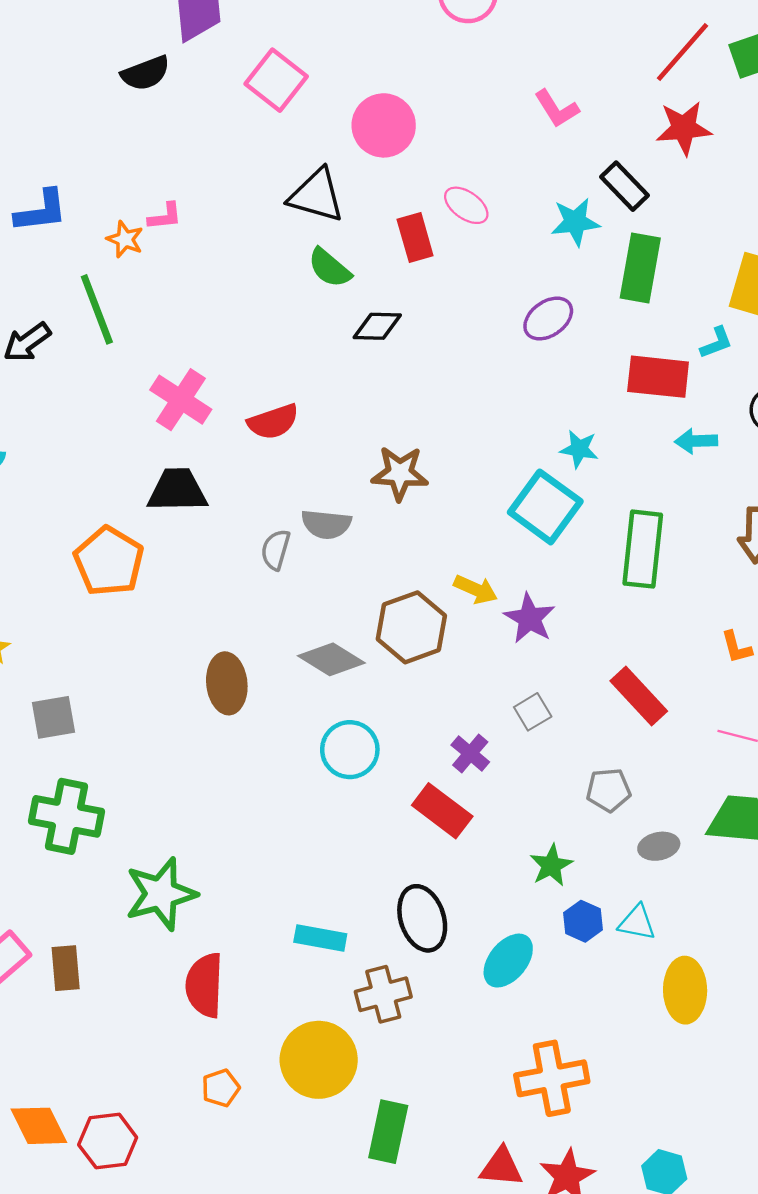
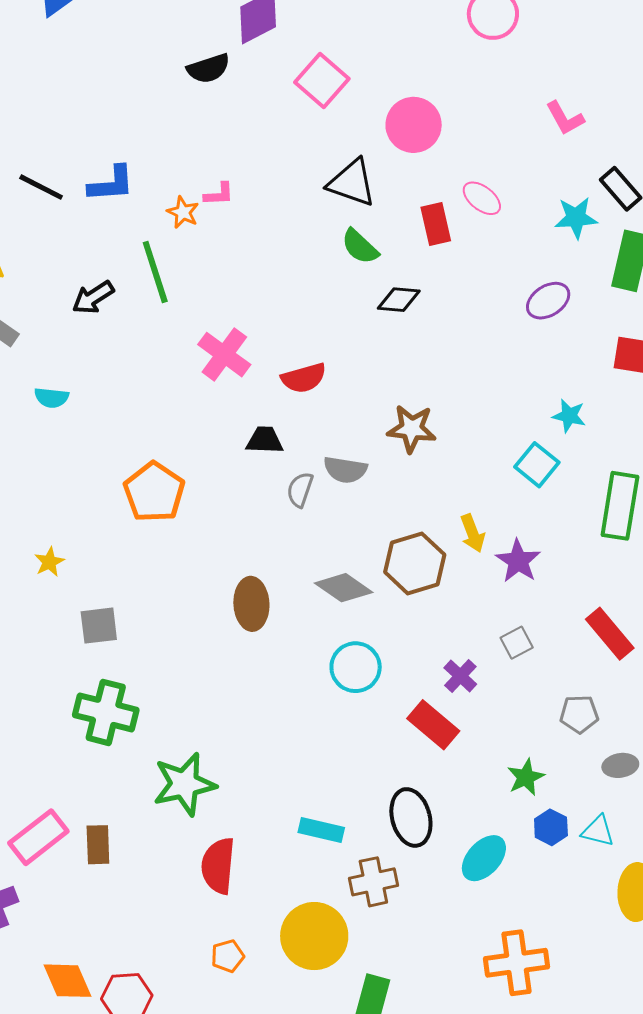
black trapezoid: (177, 490) -> (265, 440), moved, size x0.7
cyan square: (545, 507) -> (537, 465), size x0.7
yellow arrow: (476, 589) -> (473, 533), turned 42

